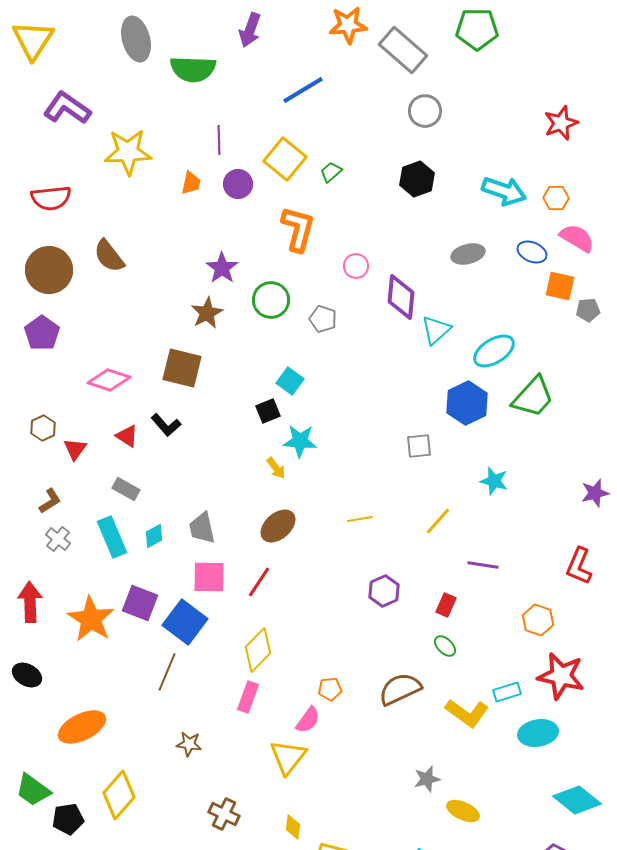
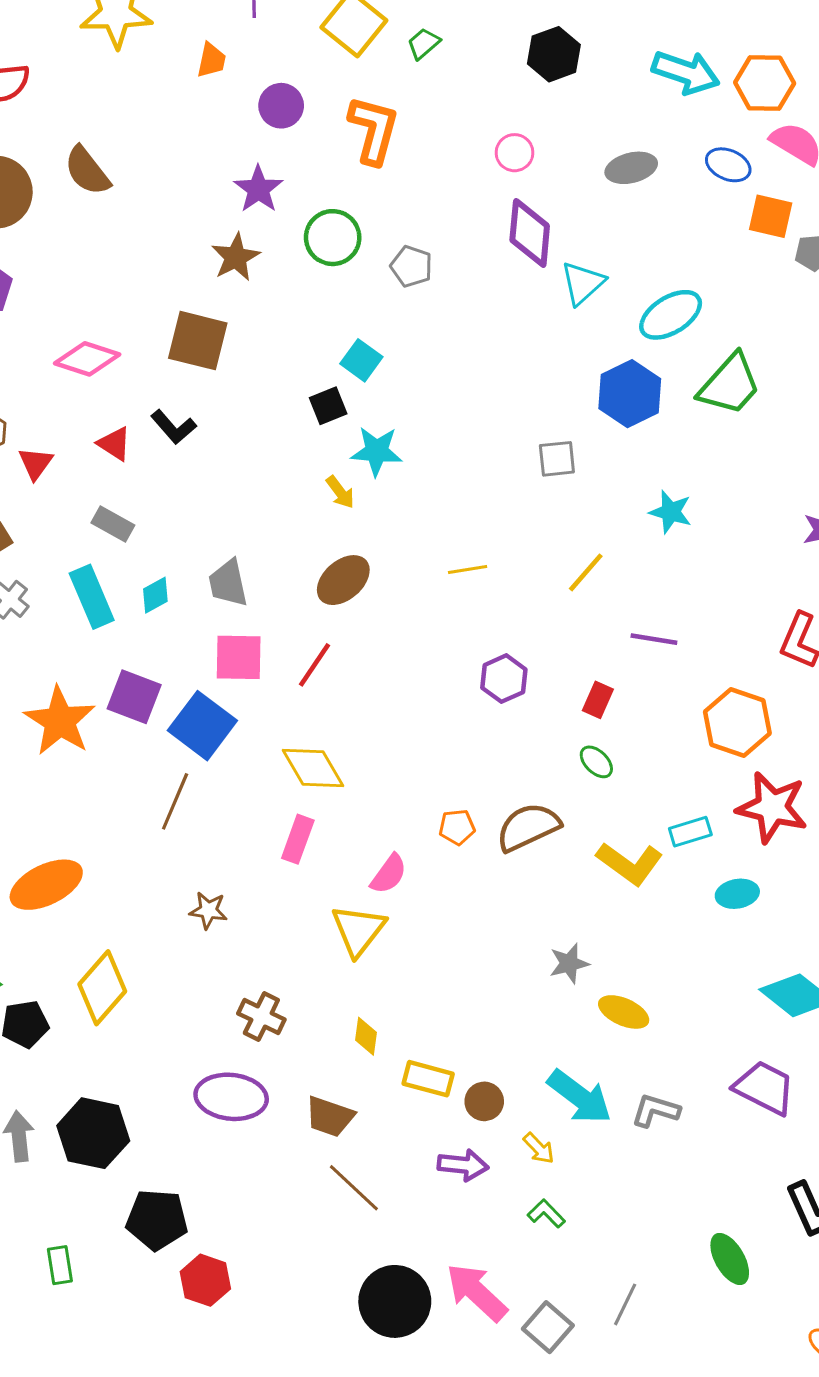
purple circle: (238, 184) -> (281, 106), moved
orange hexagon: (556, 198) -> (765, 83), size x1.5
pink circle: (356, 266) -> (515, 153), moved
orange hexagon: (538, 620) -> (737, 723), size x1.4
yellow diamond: (258, 650) -> (313, 768), turned -75
orange pentagon: (330, 689) -> (457, 827), moved
cyan ellipse: (538, 733) -> (737, 894), size x0.7

